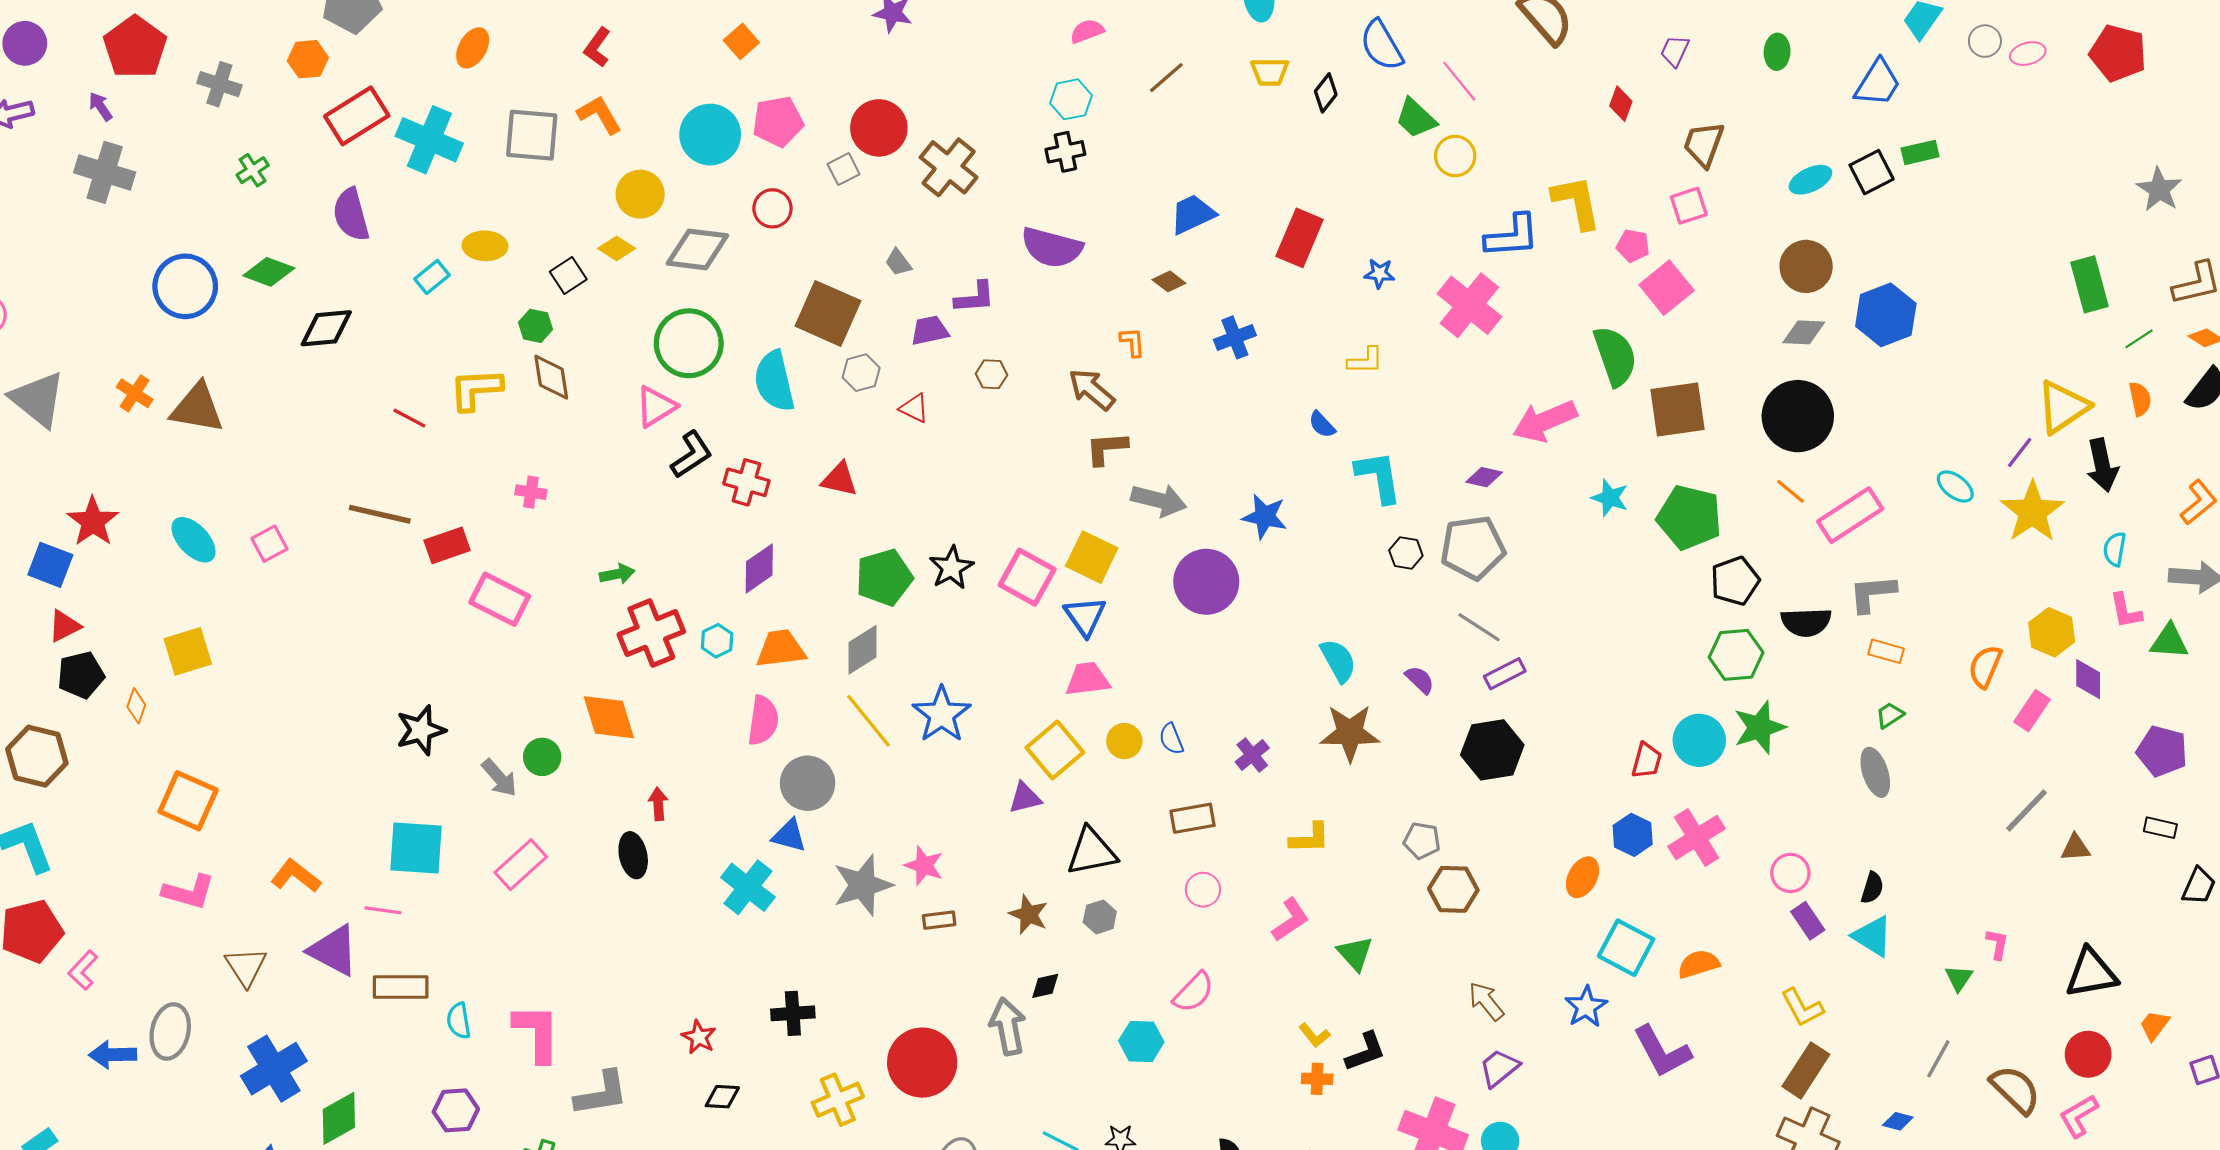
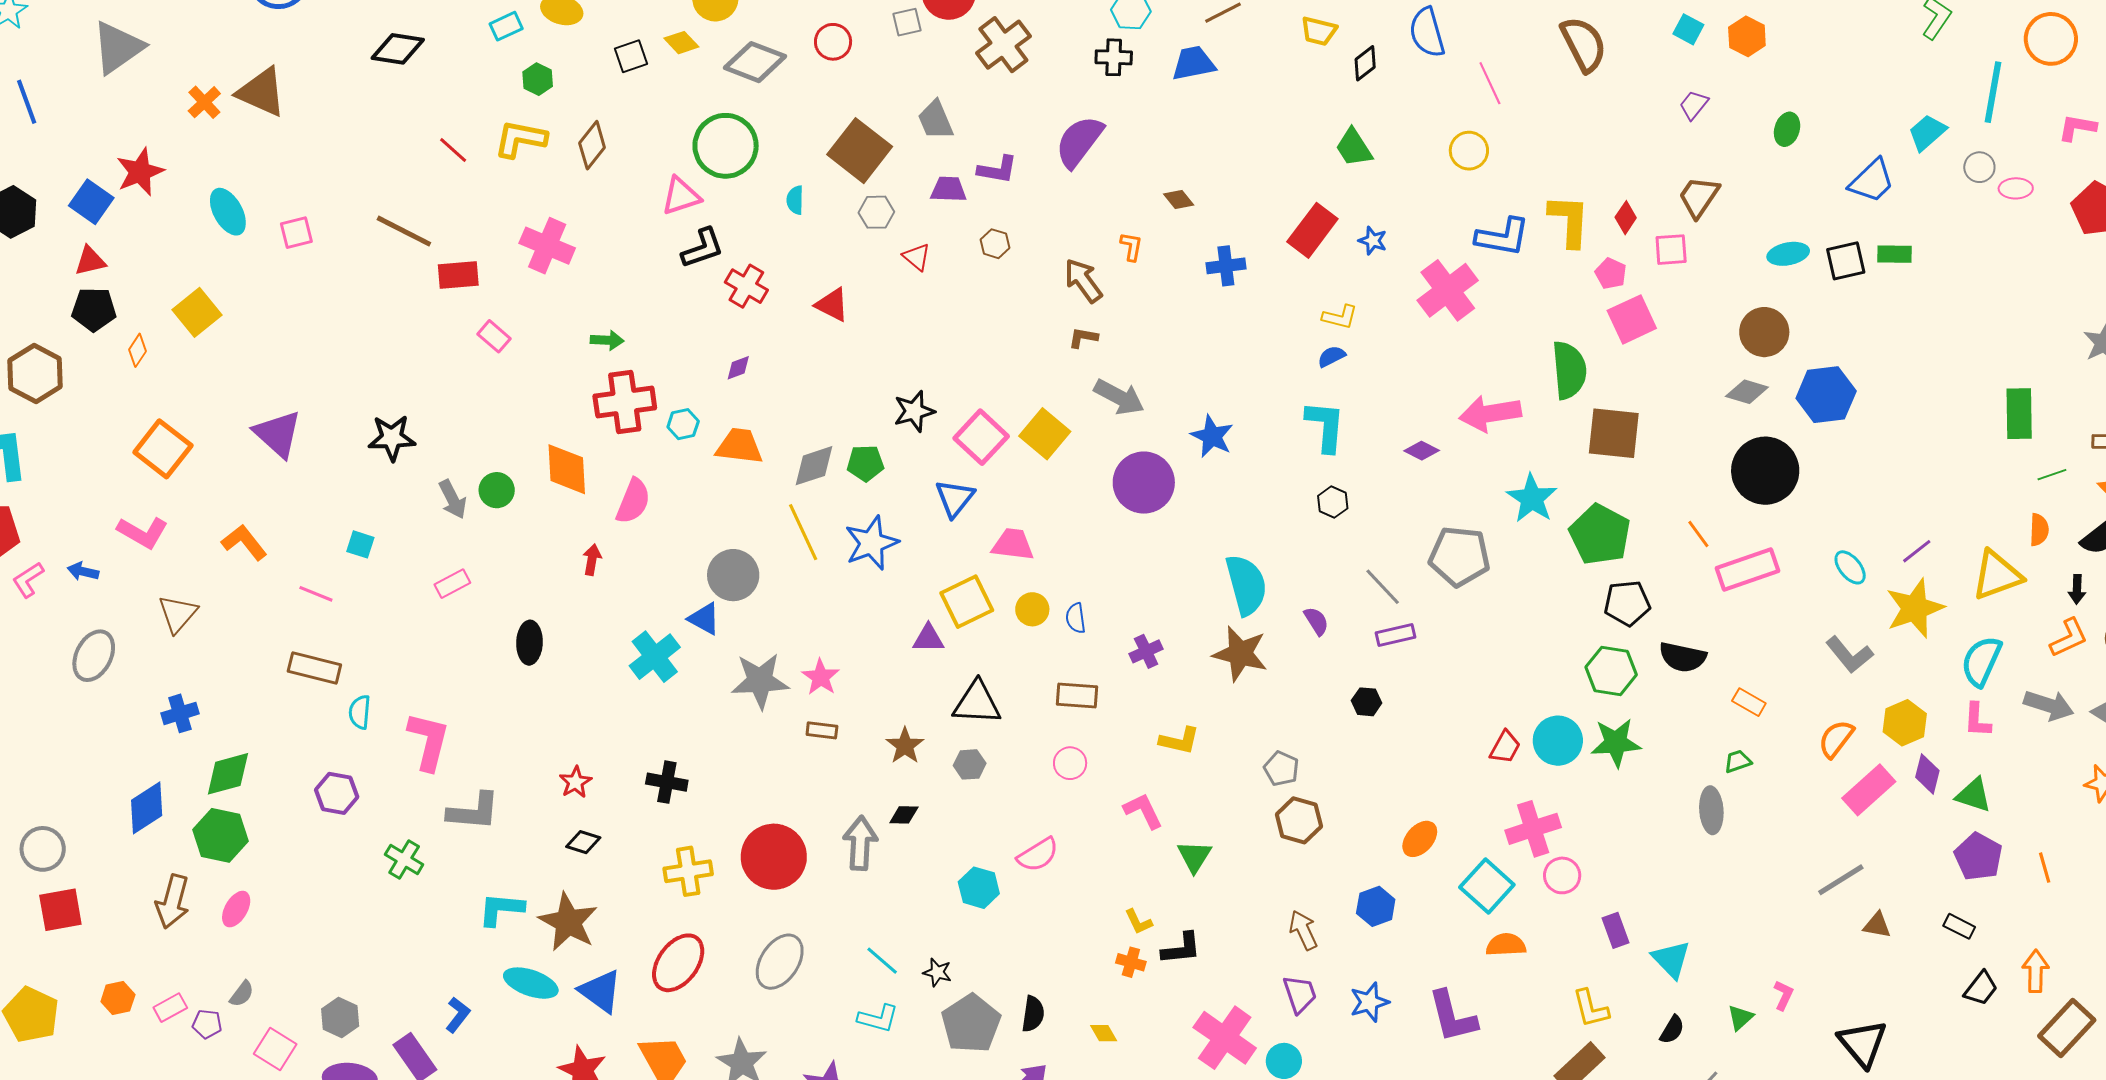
red diamond: (1621, 104) -> (1626, 218), moved
green trapezoid: (1416, 118) -> (1354, 148), moved
blue trapezoid: (1193, 214) -> (1194, 63), moved
red rectangle: (1300, 238) -> (1312, 230), moved
purple semicircle: (1052, 248) -> (1079, 142), turned 98
gray trapezoid: (898, 262) -> (936, 120), size x1.5
green hexagon: (535, 326) -> (538, 79), moved
brown diamond: (551, 377) -> (592, 145), turned 33
cyan semicircle: (774, 381) -> (795, 200), size x0.5
orange cross: (135, 393) -> (204, 102), moved
gray triangle: (38, 399) -> (118, 47), turned 32
yellow triangle: (2063, 407) -> (1997, 575), moved
black circle: (1798, 416) -> (1765, 471), moved
blue semicircle: (1322, 425) -> (1331, 356), moved, turned 92
brown L-shape: (1106, 448) -> (1083, 338), size x0.7
black arrow: (2102, 465) -> (2077, 589), moved, size x0.6
pink cross: (531, 492) -> (547, 246), size x1.8
cyan star: (1610, 498) -> (1532, 498), size x1.4
gray pentagon: (1473, 548) -> (1460, 556), moved
cyan semicircle: (2115, 549) -> (1981, 661), size x1.6
purple diamond: (759, 568) -> (738, 368), size x0.6
green pentagon: (884, 577) -> (865, 463), moved, size x0.7
gray L-shape: (1872, 593) -> (1849, 655), moved, turned -138
pink rectangle: (500, 599) -> (494, 336), size x0.6
blue triangle: (1085, 616) -> (955, 498), moved
green triangle: (2169, 641) -> (1974, 795), moved
yellow square: (188, 651) -> (197, 312), turned -36
cyan semicircle: (1338, 661) -> (1246, 585), size x1.4
pink rectangle: (2032, 711) -> (1869, 790), size x1.4
pink semicircle: (763, 720) -> (633, 501), moved
black hexagon: (1492, 750) -> (1367, 702), size x0.5
blue hexagon: (1633, 835) -> (1376, 906), moved
cyan square: (416, 848) -> (360, 544), size x0.5
black ellipse: (633, 855) -> (529, 643), moved
pink rectangle: (521, 865) -> (452, 584), size x0.7
pink circle: (1790, 873) -> (1562, 875), moved
black semicircle: (1872, 888) -> (1672, 1030), moved
pink L-shape: (1291, 920) -> (1143, 811), turned -96
cyan square: (1626, 948) -> (1487, 886), moved
purple triangle: (333, 950) -> (278, 434), moved
black triangle: (2091, 973) -> (1863, 1043), turned 46
blue star: (1586, 1007) -> (1369, 1002), moved
blue arrow: (113, 1055) -> (83, 571), moved, size x0.7
purple trapezoid: (1499, 1068) -> (1300, 994), turned 96
blue cross: (274, 1069) -> (180, 713), size x0.6

